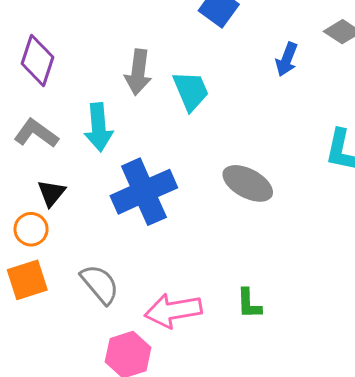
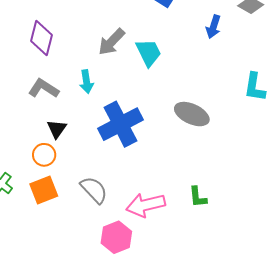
gray arrow: (138, 72) -> (111, 42), turned 40
cyan arrow: (99, 127) -> (86, 82), size x0.7

